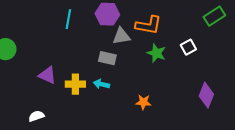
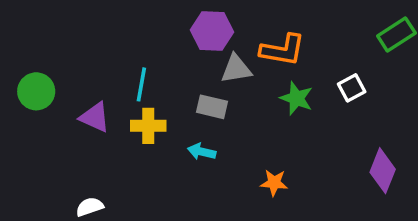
cyan line: (68, 19) -> (141, 84), moved
purple triangle: (47, 75) -> (95, 117), moved
yellow cross: (75, 84) -> (148, 126), moved

